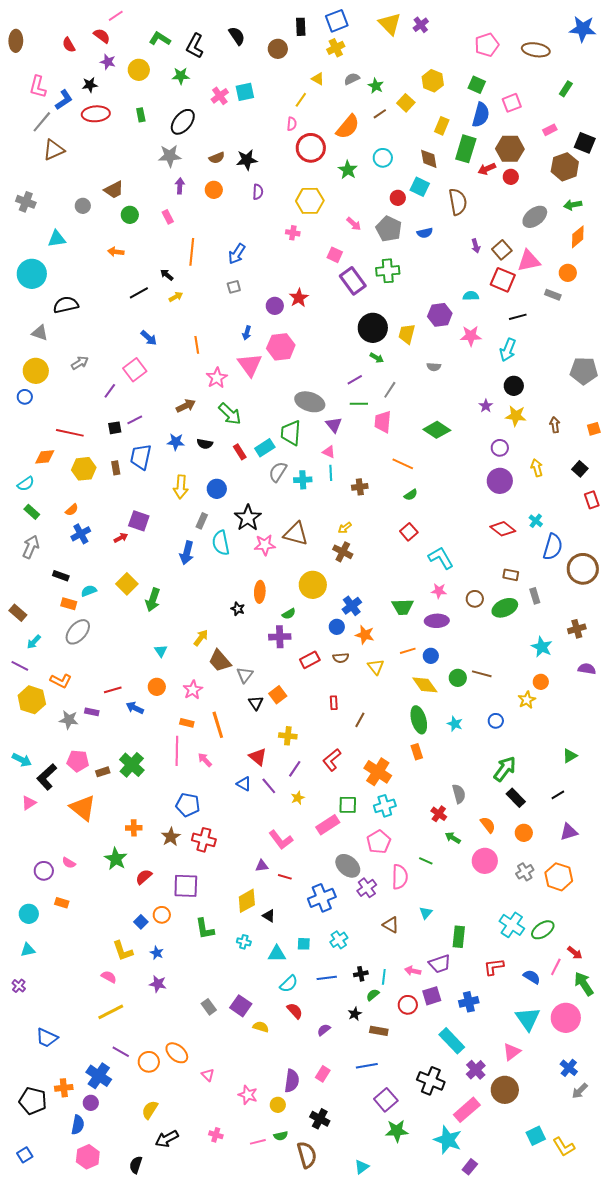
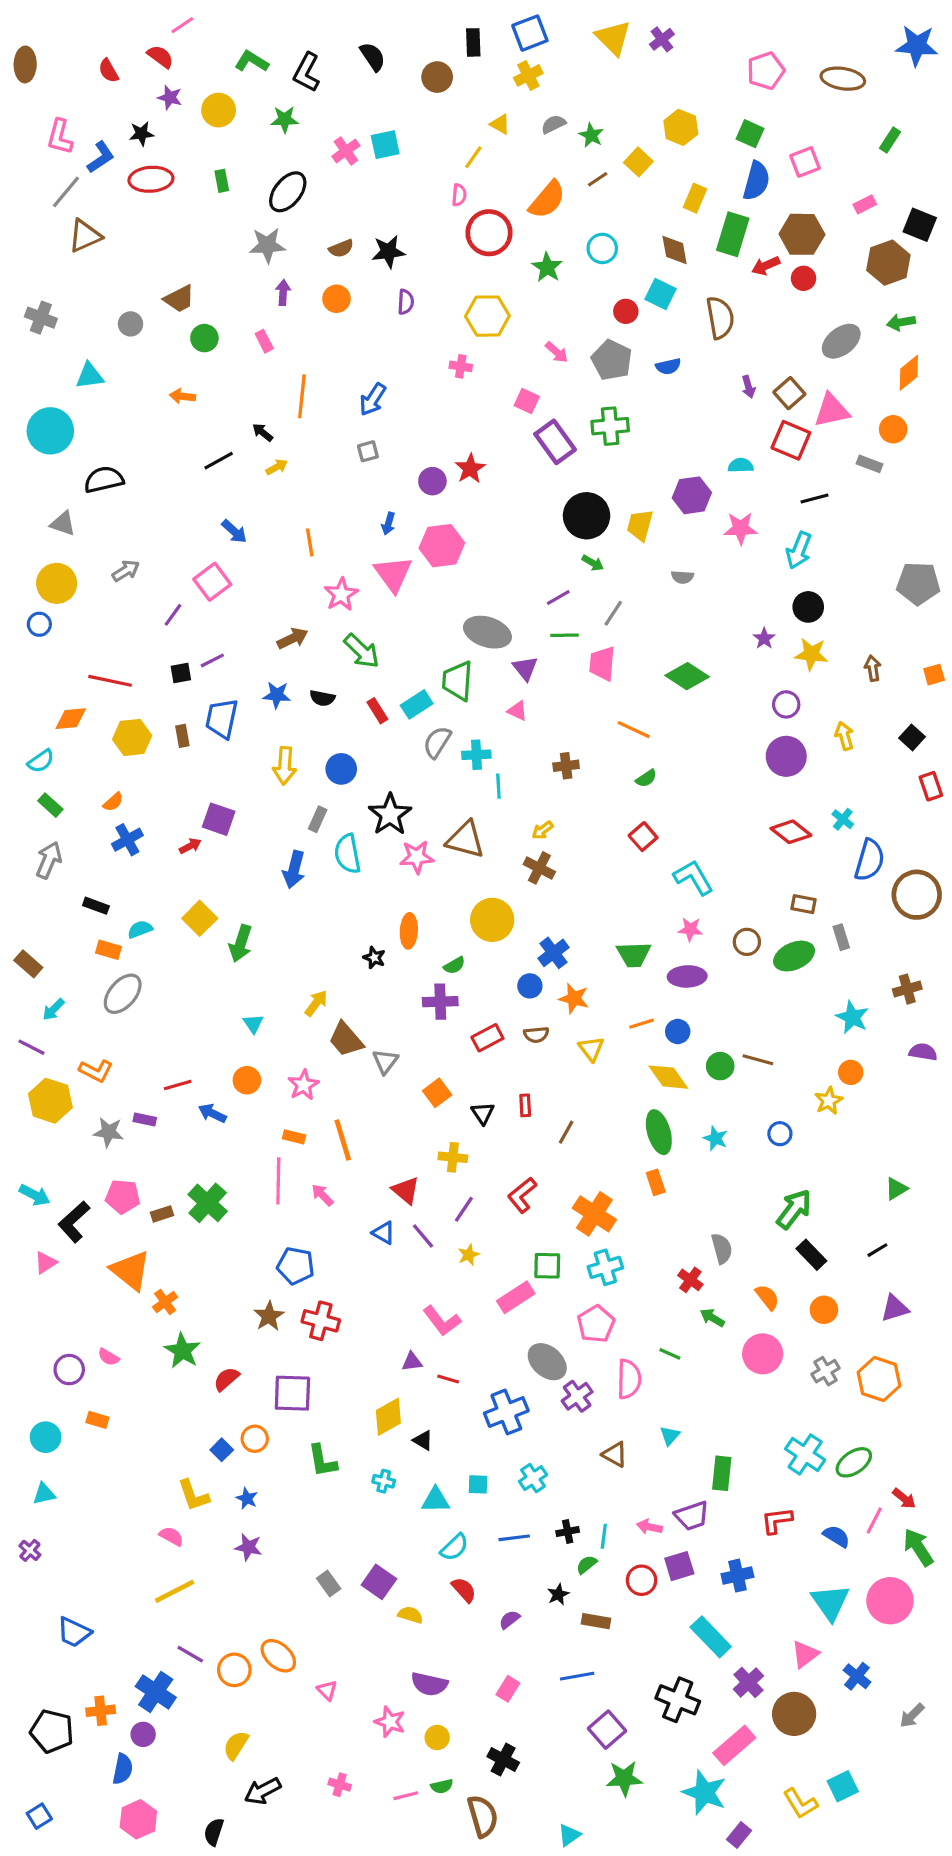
cyan line: (331, 473) -> (498, 786), moved
black triangle: (256, 703) -> (483, 1113), moved
orange cross: (134, 828) -> (165, 1302), moved, turned -35
blue cross: (569, 1068) -> (857, 1676), moved
purple semicircle: (292, 1081) -> (429, 1684), moved, turned 95
yellow L-shape: (564, 1147) -> (800, 1804), moved

